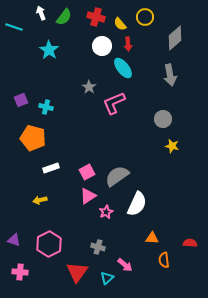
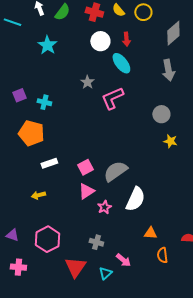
yellow semicircle: (120, 24) -> (118, 10), moved

